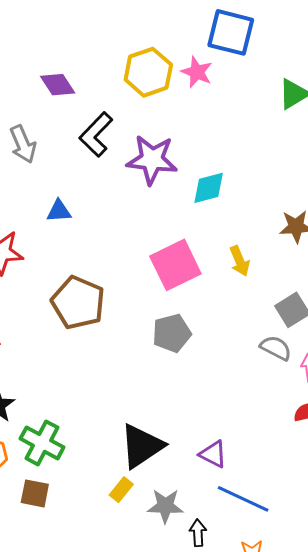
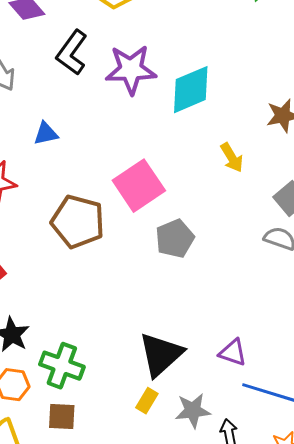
cyan diamond: (209, 188) -> (191, 90), size x1.4
pink square: (175, 265) -> (139, 186), moved

